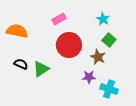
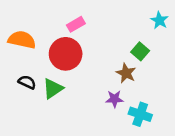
cyan star: (103, 19) -> (159, 20), moved
red circle: (69, 45) -> (66, 54), moved

